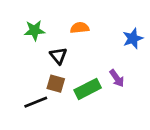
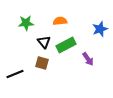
green rectangle: (88, 89) -> (66, 45), moved
black line: (36, 102) -> (15, 74), moved

